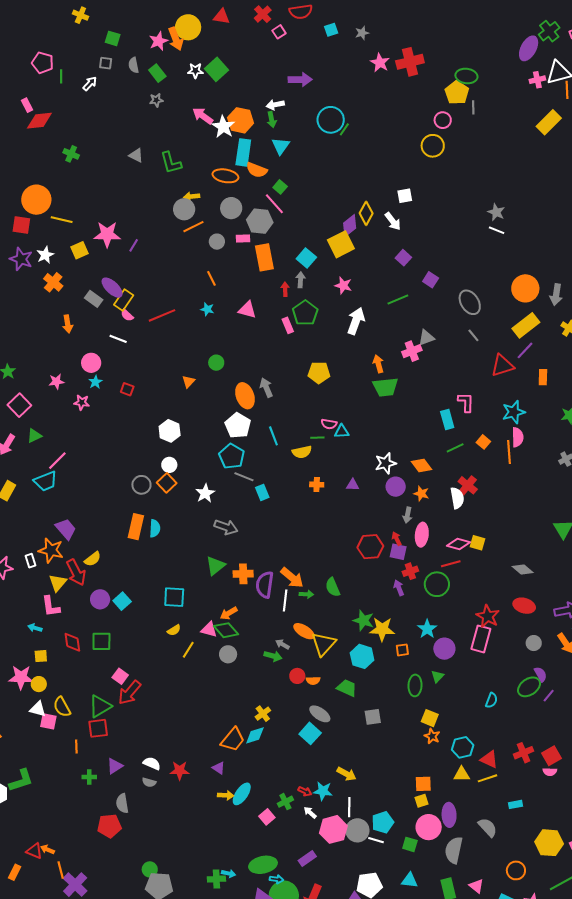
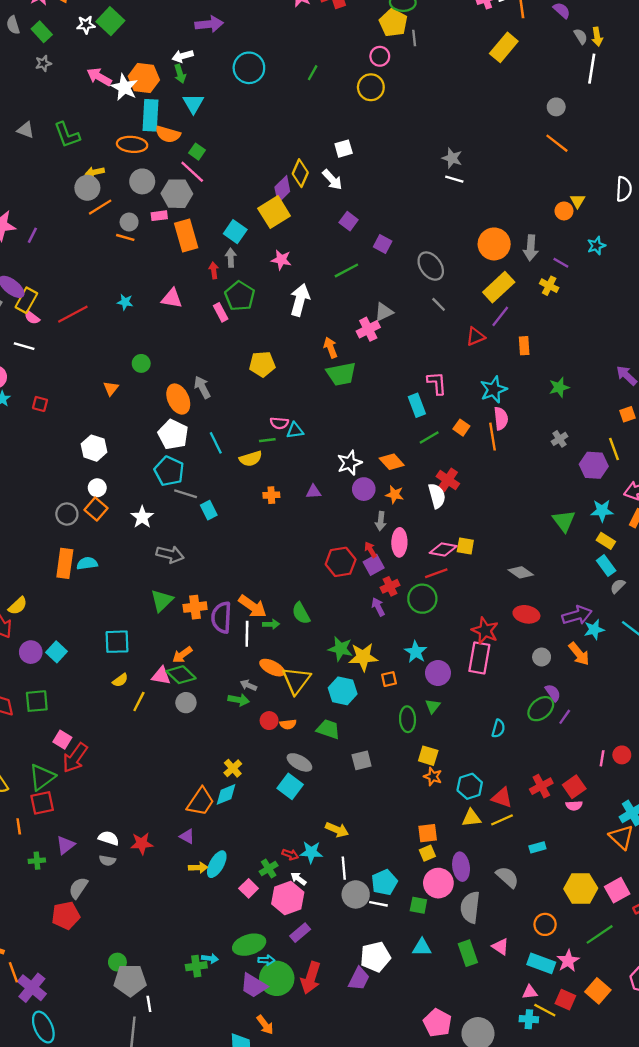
green line: (344, 129) -> (313, 73), moved
orange line: (211, 278) -> (125, 237), moved, turned -42
red triangle: (502, 366) -> (475, 336), size x0.7
cyan semicircle: (155, 528) -> (87, 563), turned -96
purple square: (398, 552) -> (374, 565), turned -36
gray semicircle: (122, 803) -> (78, 888), turned 48
pink hexagon: (333, 829) -> (288, 898), moved

